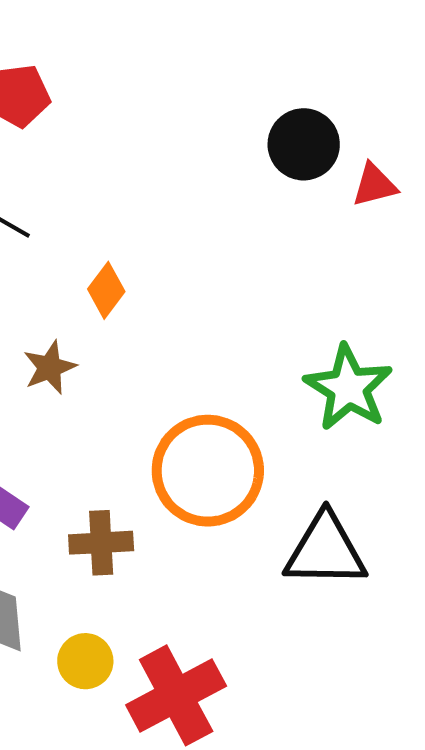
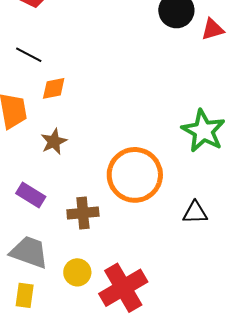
orange diamond: (106, 290) -> (54, 88), moved, turned 44
brown star: (50, 367) -> (54, 142), moved
black triangle: (325, 550) -> (195, 213), size x0.6

